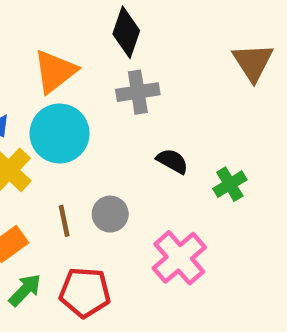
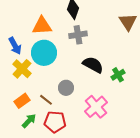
orange triangle: (55, 71) -> (42, 26), turned 35
black semicircle: (172, 161) -> (93, 65), size x1.5
brown line: (64, 221) -> (46, 100), moved, turned -40

